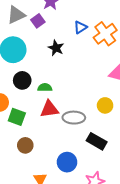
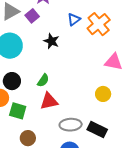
black circle: (22, 80) -> (12, 81), moved
green semicircle: (45, 88) -> (43, 80), turned 128
gray ellipse: (74, 118) -> (71, 125), moved

